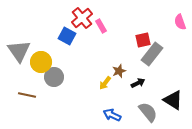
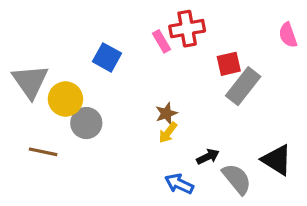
red cross: (82, 18) -> (187, 29), moved, turned 30
brown star: (119, 71) -> (166, 113), moved
black arrow: (138, 83) -> (208, 157), moved

